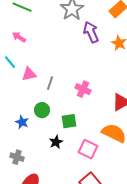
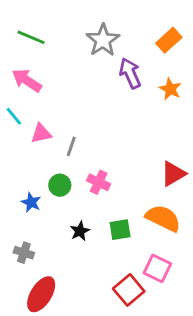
pink arrow: (19, 37) -> (27, 80), size x1.5
pink cross: (83, 89) -> (99, 182), moved
green square: (69, 121) -> (120, 230), moved
pink square: (88, 149) -> (157, 268), moved

